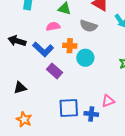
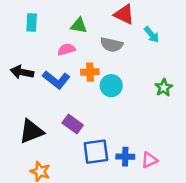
purple rectangle: (54, 71) -> (73, 124), moved
black triangle: (20, 88) -> (31, 131), size x1.5
pink triangle: (108, 101) -> (149, 160), moved

